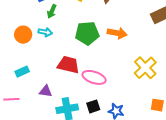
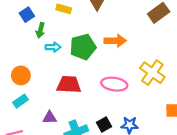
cyan arrow: (45, 32) -> (53, 47), moved
orange circle: (23, 35) -> (21, 75), moved
pink ellipse: (94, 77) -> (114, 84), moved

